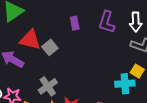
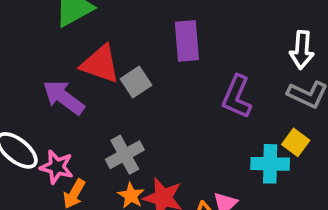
purple L-shape: (107, 22) -> (237, 97), moved
purple rectangle: (75, 23) -> (187, 41), size x1.5

